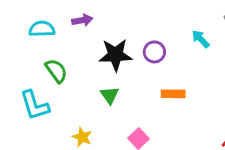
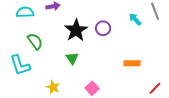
black star: (115, 55) -> (76, 30), turned -30
orange rectangle: (173, 94) -> (132, 63), moved

